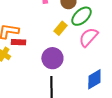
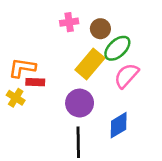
yellow rectangle: (60, 28) -> (90, 64), size x1.6
blue diamond: (94, 79) -> (119, 125), moved

